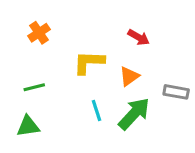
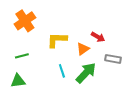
orange cross: (39, 33) -> (25, 21), size x1.5
red arrow: (139, 37) -> (98, 37), moved

